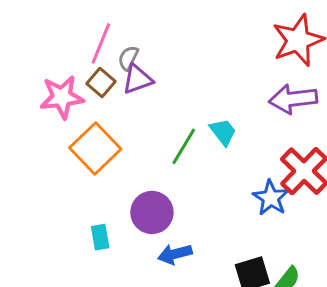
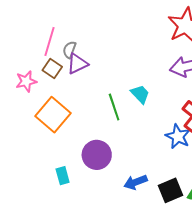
pink star: (62, 97) -> (26, 81), size x0.7
green line: (184, 146) -> (114, 107), turned -44
blue arrow: (175, 254) -> (136, 182), moved

